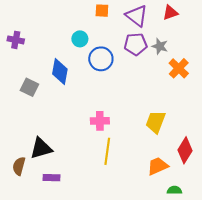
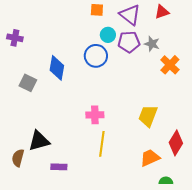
cyan circle: (80, 39) -> (108, 35), moved
purple rectangle: (52, 178) -> (59, 167), moved

